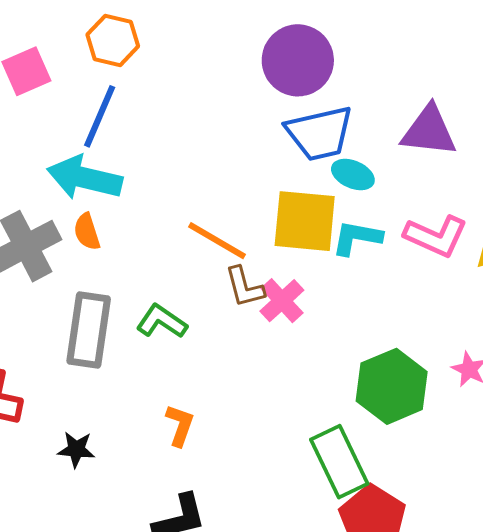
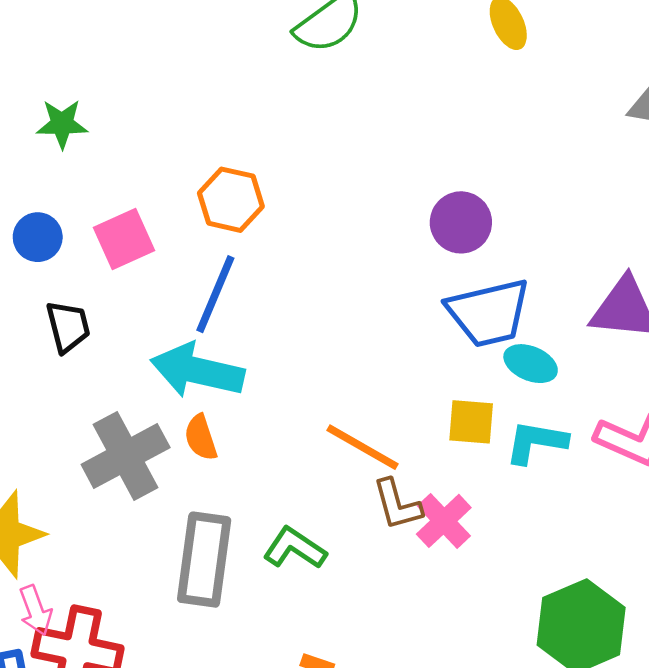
purple circle: (298, 60) -> (461, 222), size x0.7
yellow square: (305, 221) -> (471, 422), size x0.6

